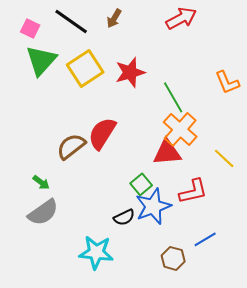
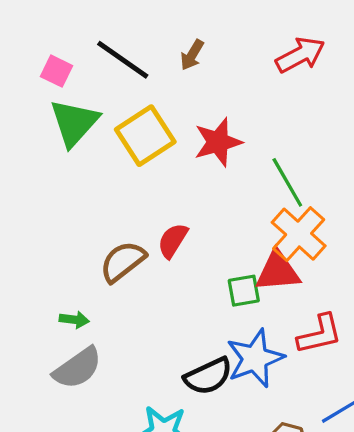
red semicircle: (102, 133) -> (173, 241), size x0.7
green arrow: (41, 182) -> (74, 320), turned -30
green square: (141, 184) -> (244, 291), moved, turned 30
black semicircle: (124, 217) -> (208, 376), size x1.4

